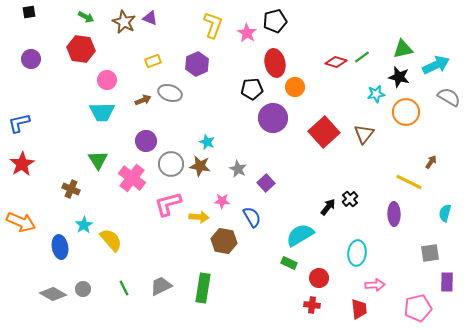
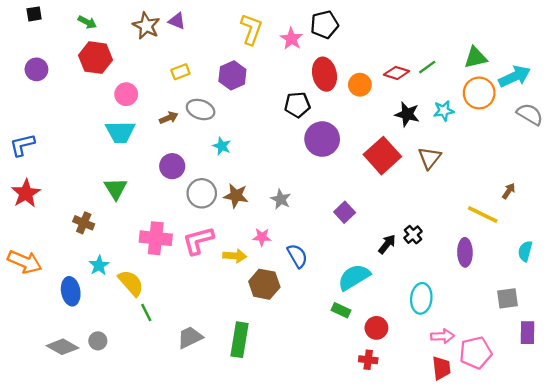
green arrow: (86, 17) -> (87, 22), moved
black star: (399, 77) -> (407, 114), moved
orange circle: (295, 87) -> (360, 85), moved
orange circle: (406, 112) -> (479, 93), moved
cyan star: (207, 142) -> (222, 146), moved
pink cross: (132, 178) -> (156, 238), moved, turned -32
purple square: (266, 183) -> (345, 212), moved
green line: (124, 288) -> (146, 313), moved
pink pentagon: (418, 308) -> (476, 353), moved
red trapezoid: (359, 309) -> (441, 368), moved

